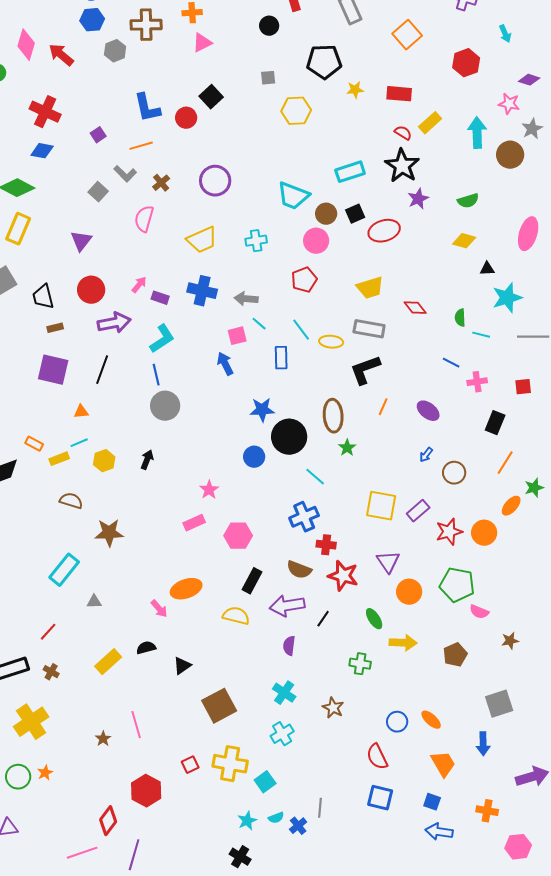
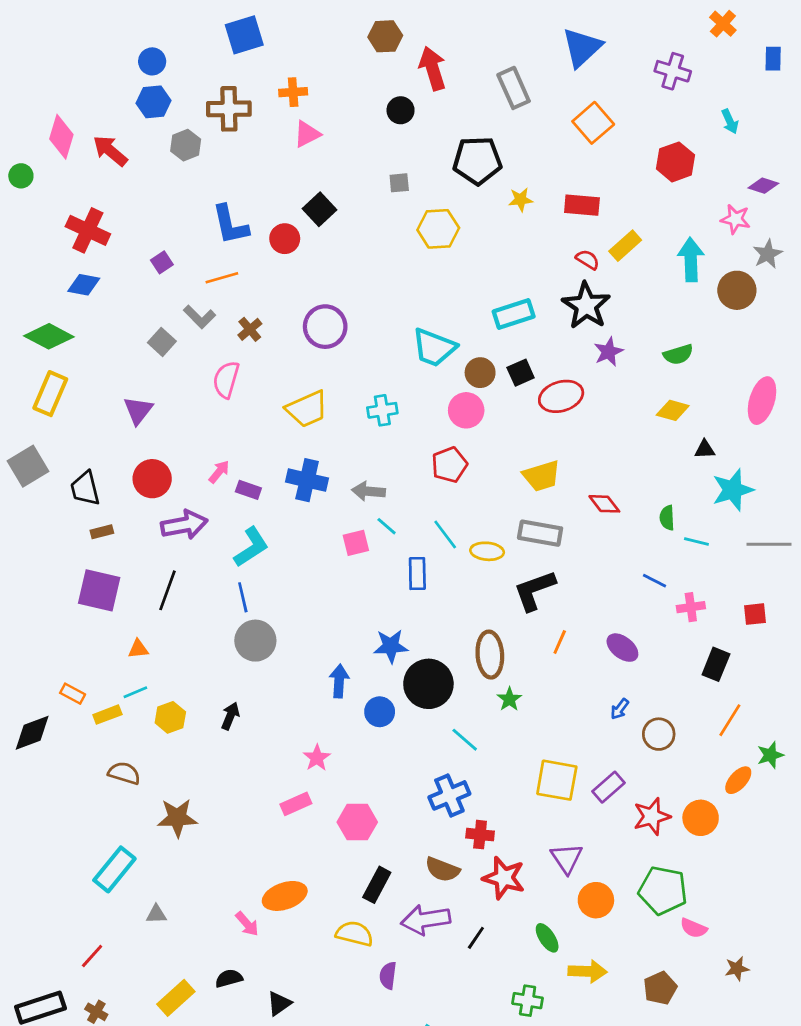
blue arrow: (225, 364) -> (339, 681), moved, turned 30
purple semicircle: (289, 646) -> (388, 976), moved

